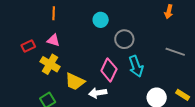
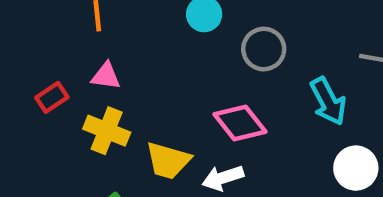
cyan arrow: (136, 66) -> (328, 101), moved
pink diamond: (109, 70) -> (240, 123), turned -55

